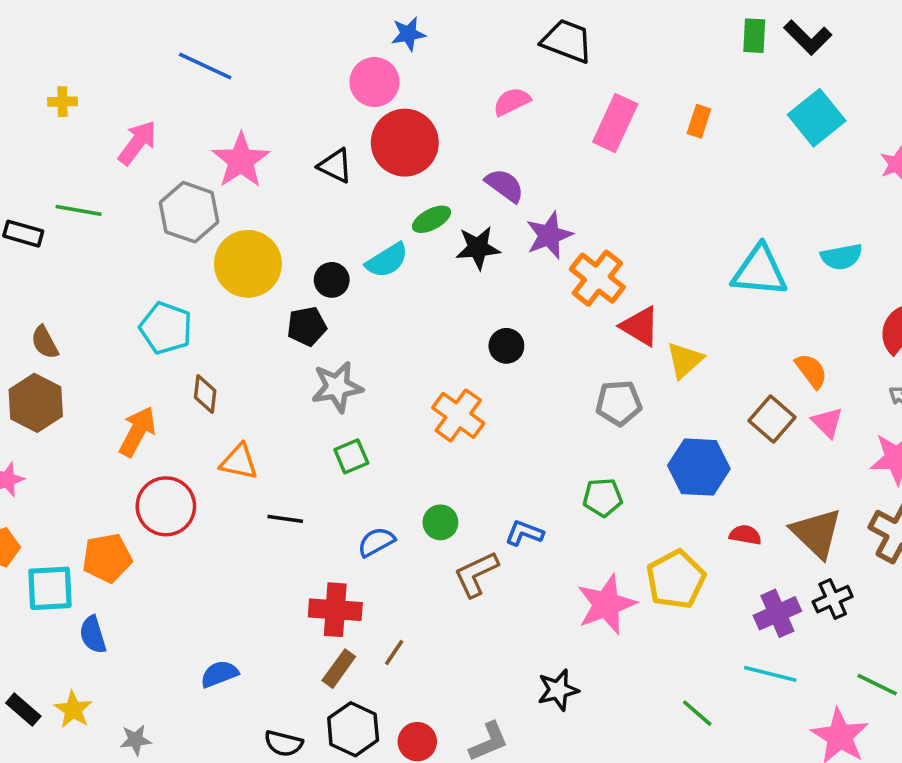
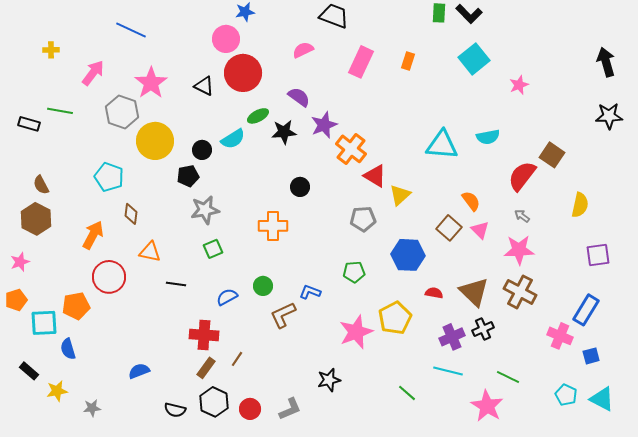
orange cross: (458, 415) -> (273, 226), turned -36
black rectangle: (23, 710) -> (29, 371), moved
yellow star: (73, 710) -> (57, 391), turned 30

